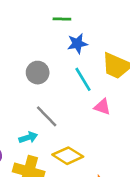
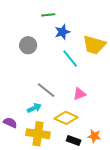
gray circle: (38, 73) -> (28, 45), moved
pink triangle: (102, 107) -> (79, 94), moved, turned -32

